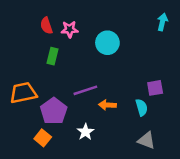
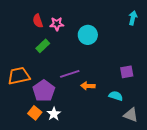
green rectangle: (52, 56) -> (43, 46), turned 32
cyan semicircle: (142, 107) -> (116, 96), moved, turned -56
white star: (85, 132) -> (54, 114), moved
gray triangle: (147, 140) -> (131, 115), moved

